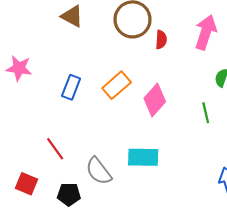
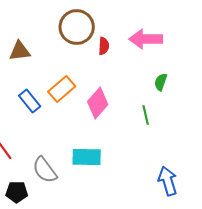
brown triangle: (72, 16) -> (20, 51), moved, turned -35
pink arrow: (206, 32) -> (146, 39), turned -108
blue rectangle: (71, 87) -> (30, 101), moved, turned -60

